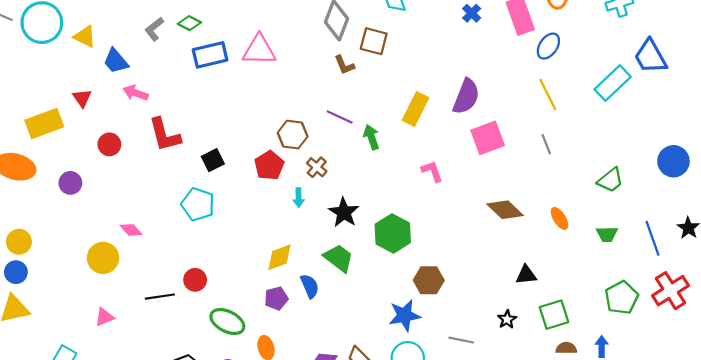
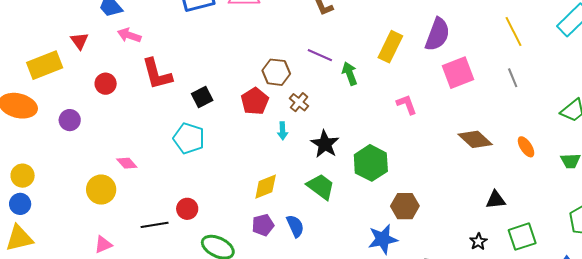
blue semicircle: (310, 286) -> (295, 226), moved

